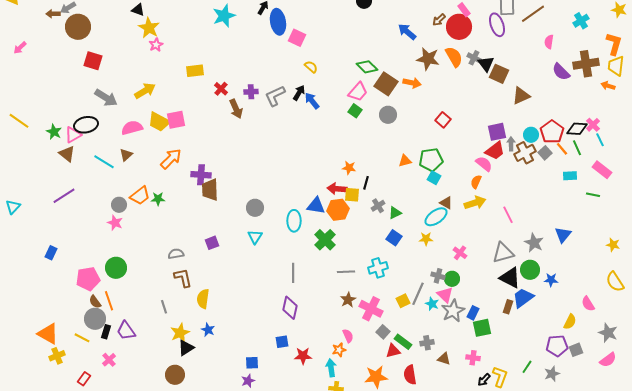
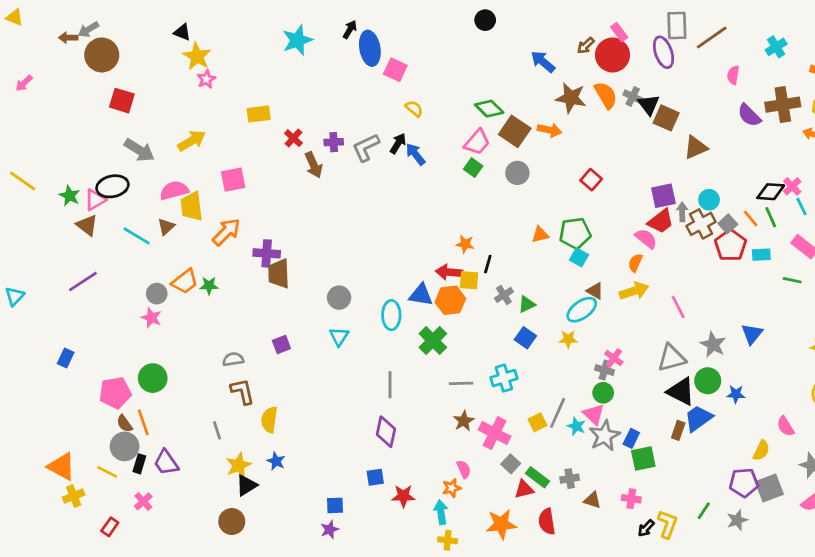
yellow trapezoid: (159, 122) -> (192, 206), moved, turned 55
red pentagon: (552, 132) -> (730, 245), moved
gray cross: (438, 276) -> (604, 370), moved
gray square: (576, 350) -> (769, 488), size x1.5

